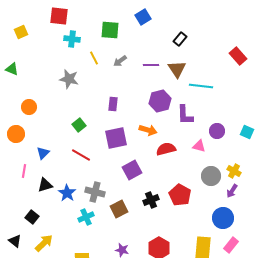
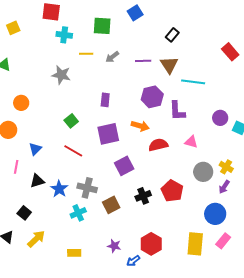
yellow line: (94, 58) -> (86, 54), turned -64
purple circle: (217, 131) -> (220, 118), moved

